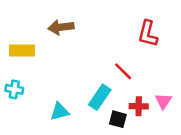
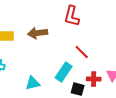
brown arrow: (61, 27) -> (38, 33), moved
red L-shape: (148, 34) -> (72, 16), moved

